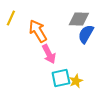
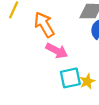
pink arrow: (49, 54) -> (57, 51), turned -36

